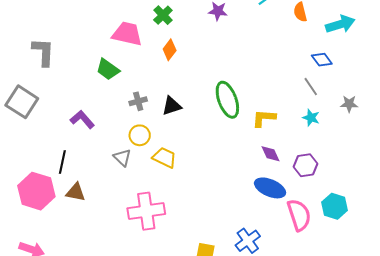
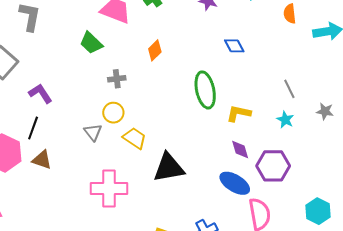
orange diamond: (170, 50) -> (155, 50), moved
blue diamond: (322, 60) -> (234, 46), moved
black triangle: (172, 106) -> (169, 168), moved, size x1.6
purple L-shape: (82, 119) -> (41, 93), moved
purple hexagon: (305, 165) -> (273, 166), size x1.4
cyan hexagon: (335, 206) -> (318, 211), moved

